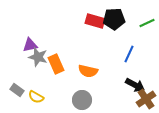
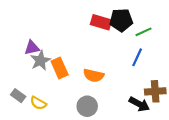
green line: (147, 23) -> (143, 32), moved
gray star: (38, 57) -> (40, 61), turned 30
black arrow: (135, 85) -> (139, 104), moved
brown cross: (146, 99) -> (155, 91), moved, turned 30

